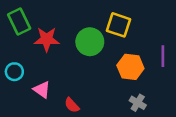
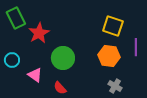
yellow square: (119, 25) -> (113, 26), moved
red star: (47, 39) -> (39, 33), turned -30
green circle: (90, 42) -> (63, 58), moved

